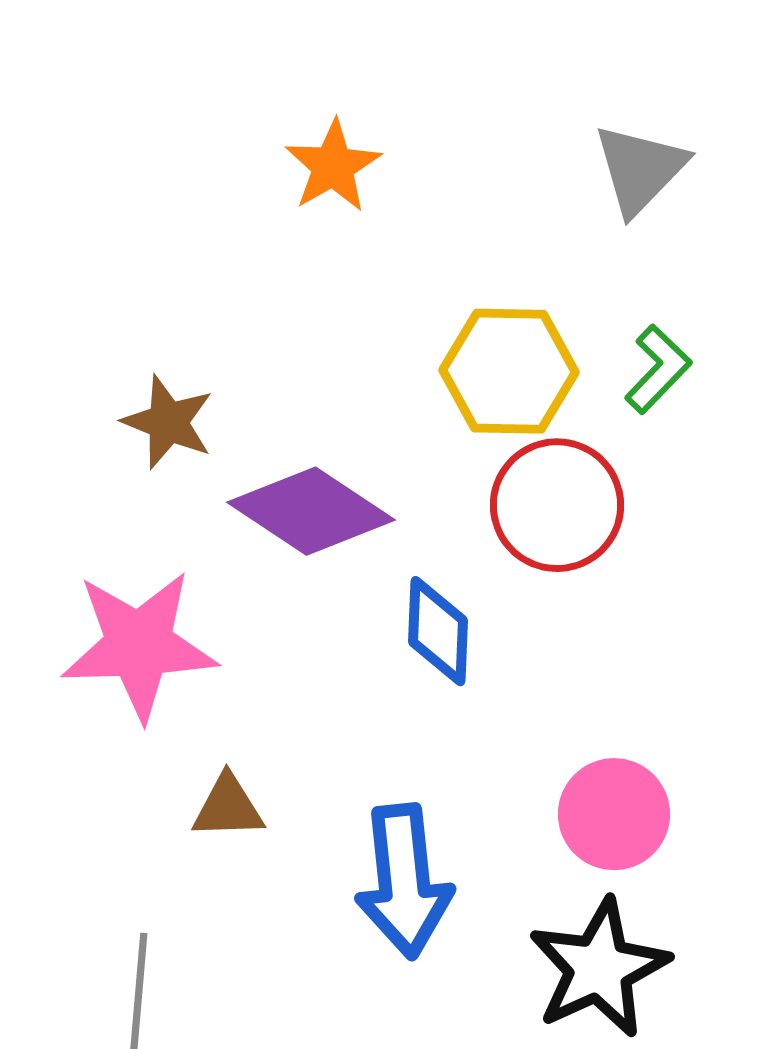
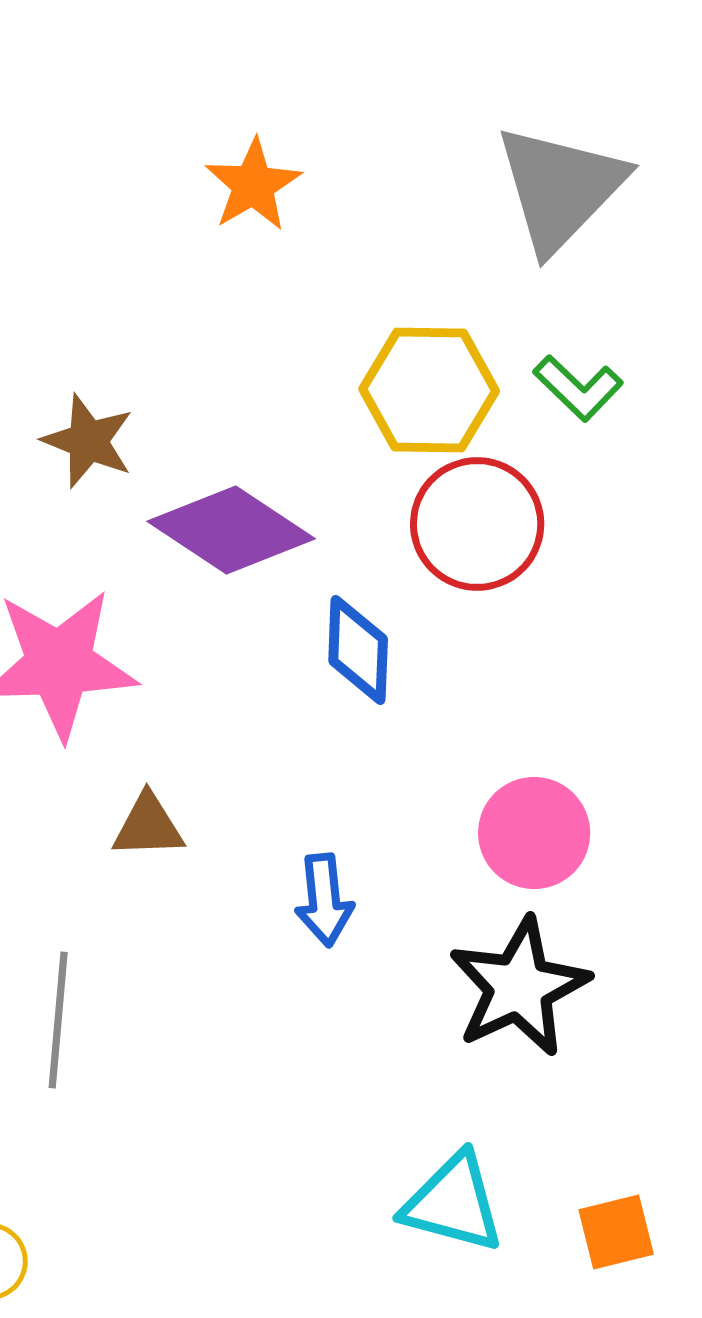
gray triangle: (640, 169) -> (560, 188), size x1.4
green L-shape: (658, 369) -> (578, 388), turned 90
blue arrow: (404, 881) -> (324, 900), size x0.6

